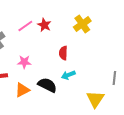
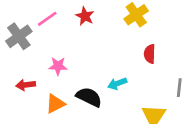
pink line: (25, 26) -> (47, 19), moved
red semicircle: (63, 53) -> (150, 54), moved

